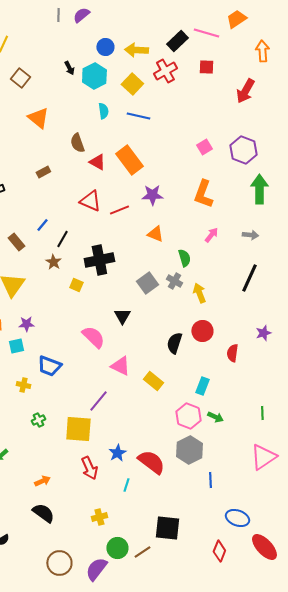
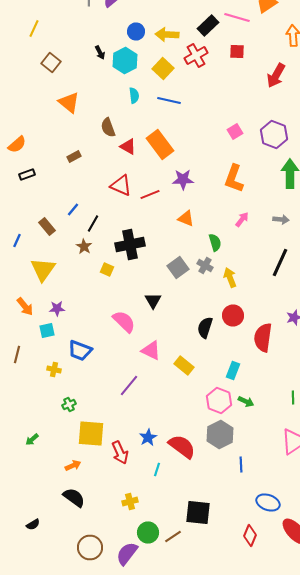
red semicircle: (232, 353) -> (263, 338), size x1.6
yellow square: (78, 429) -> (91, 434), moved

